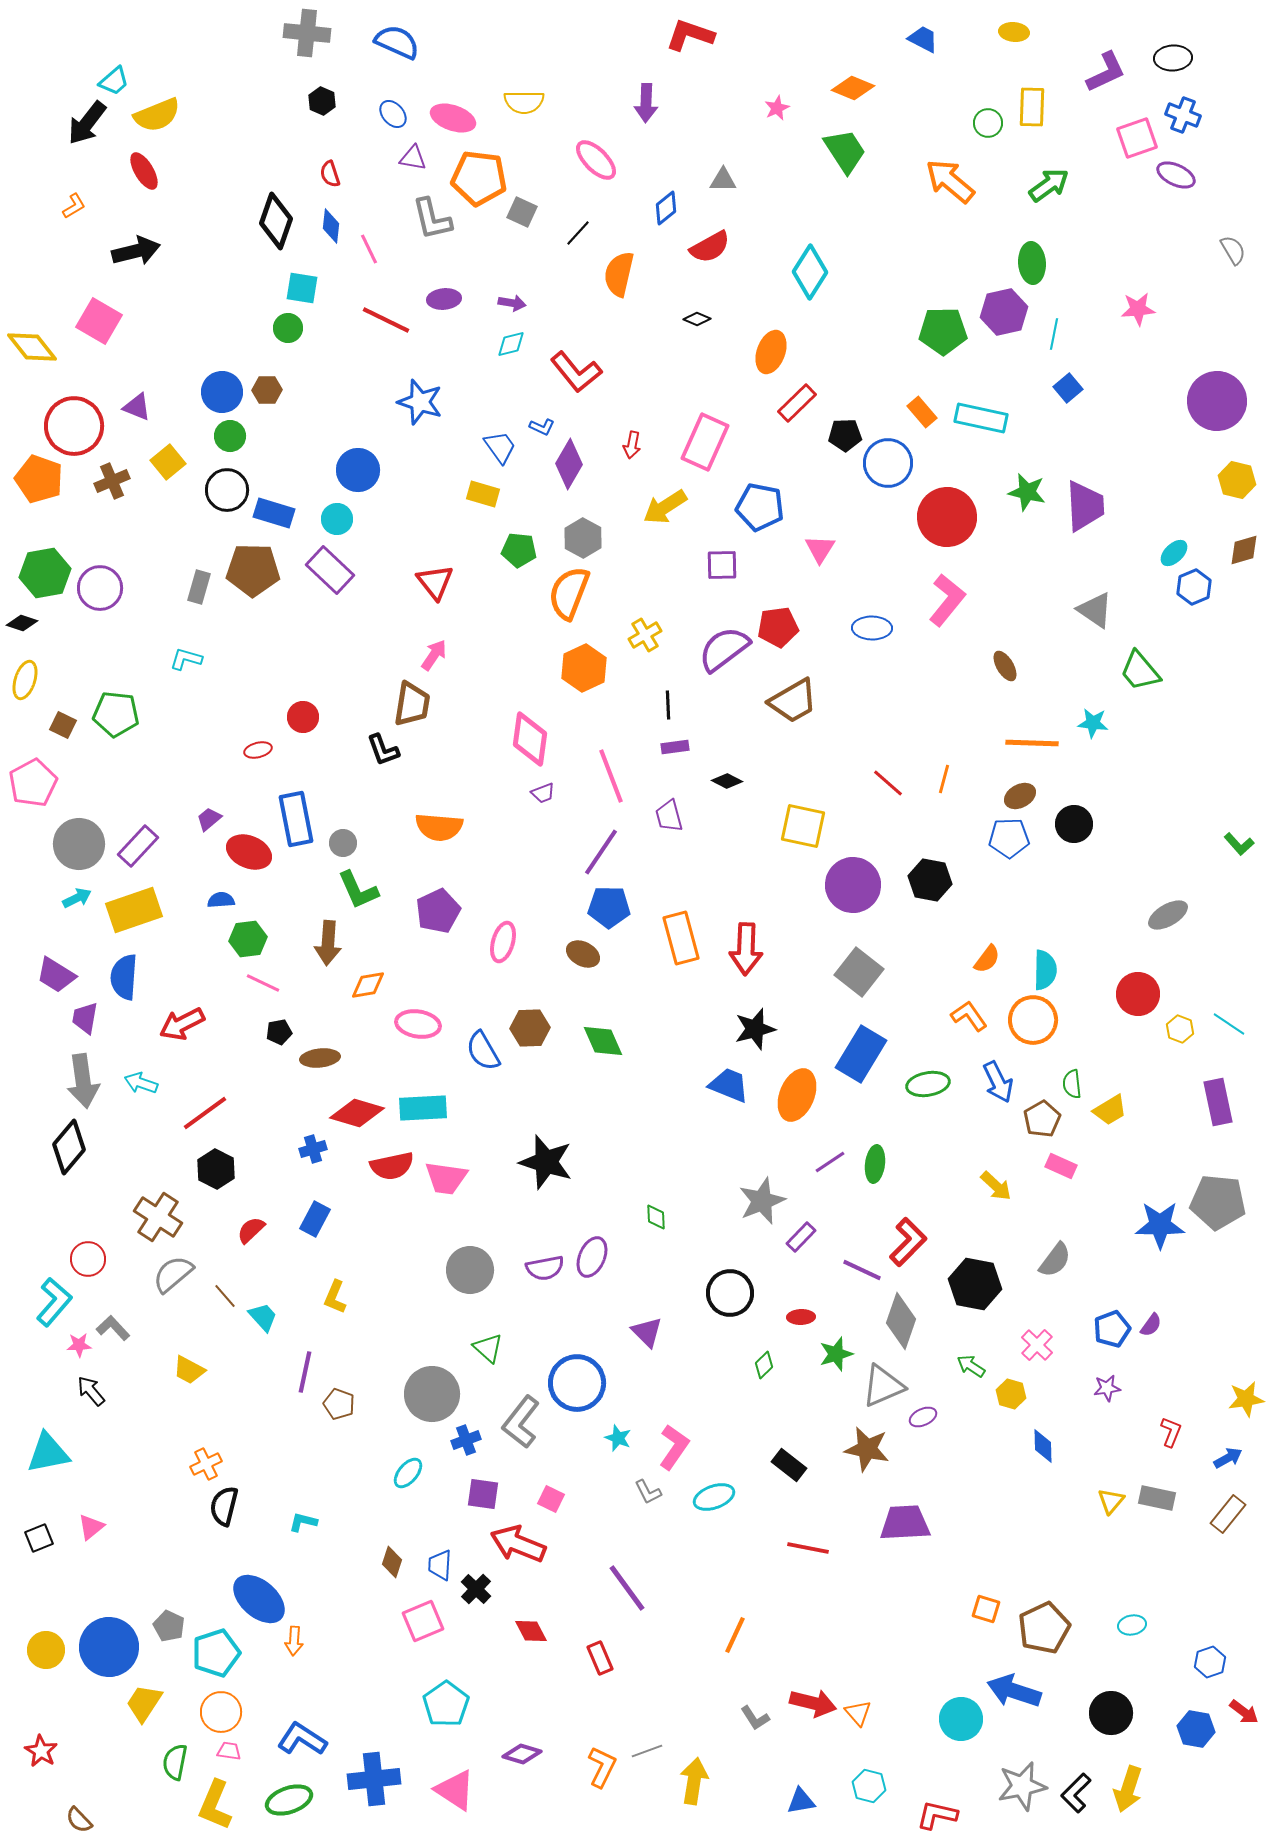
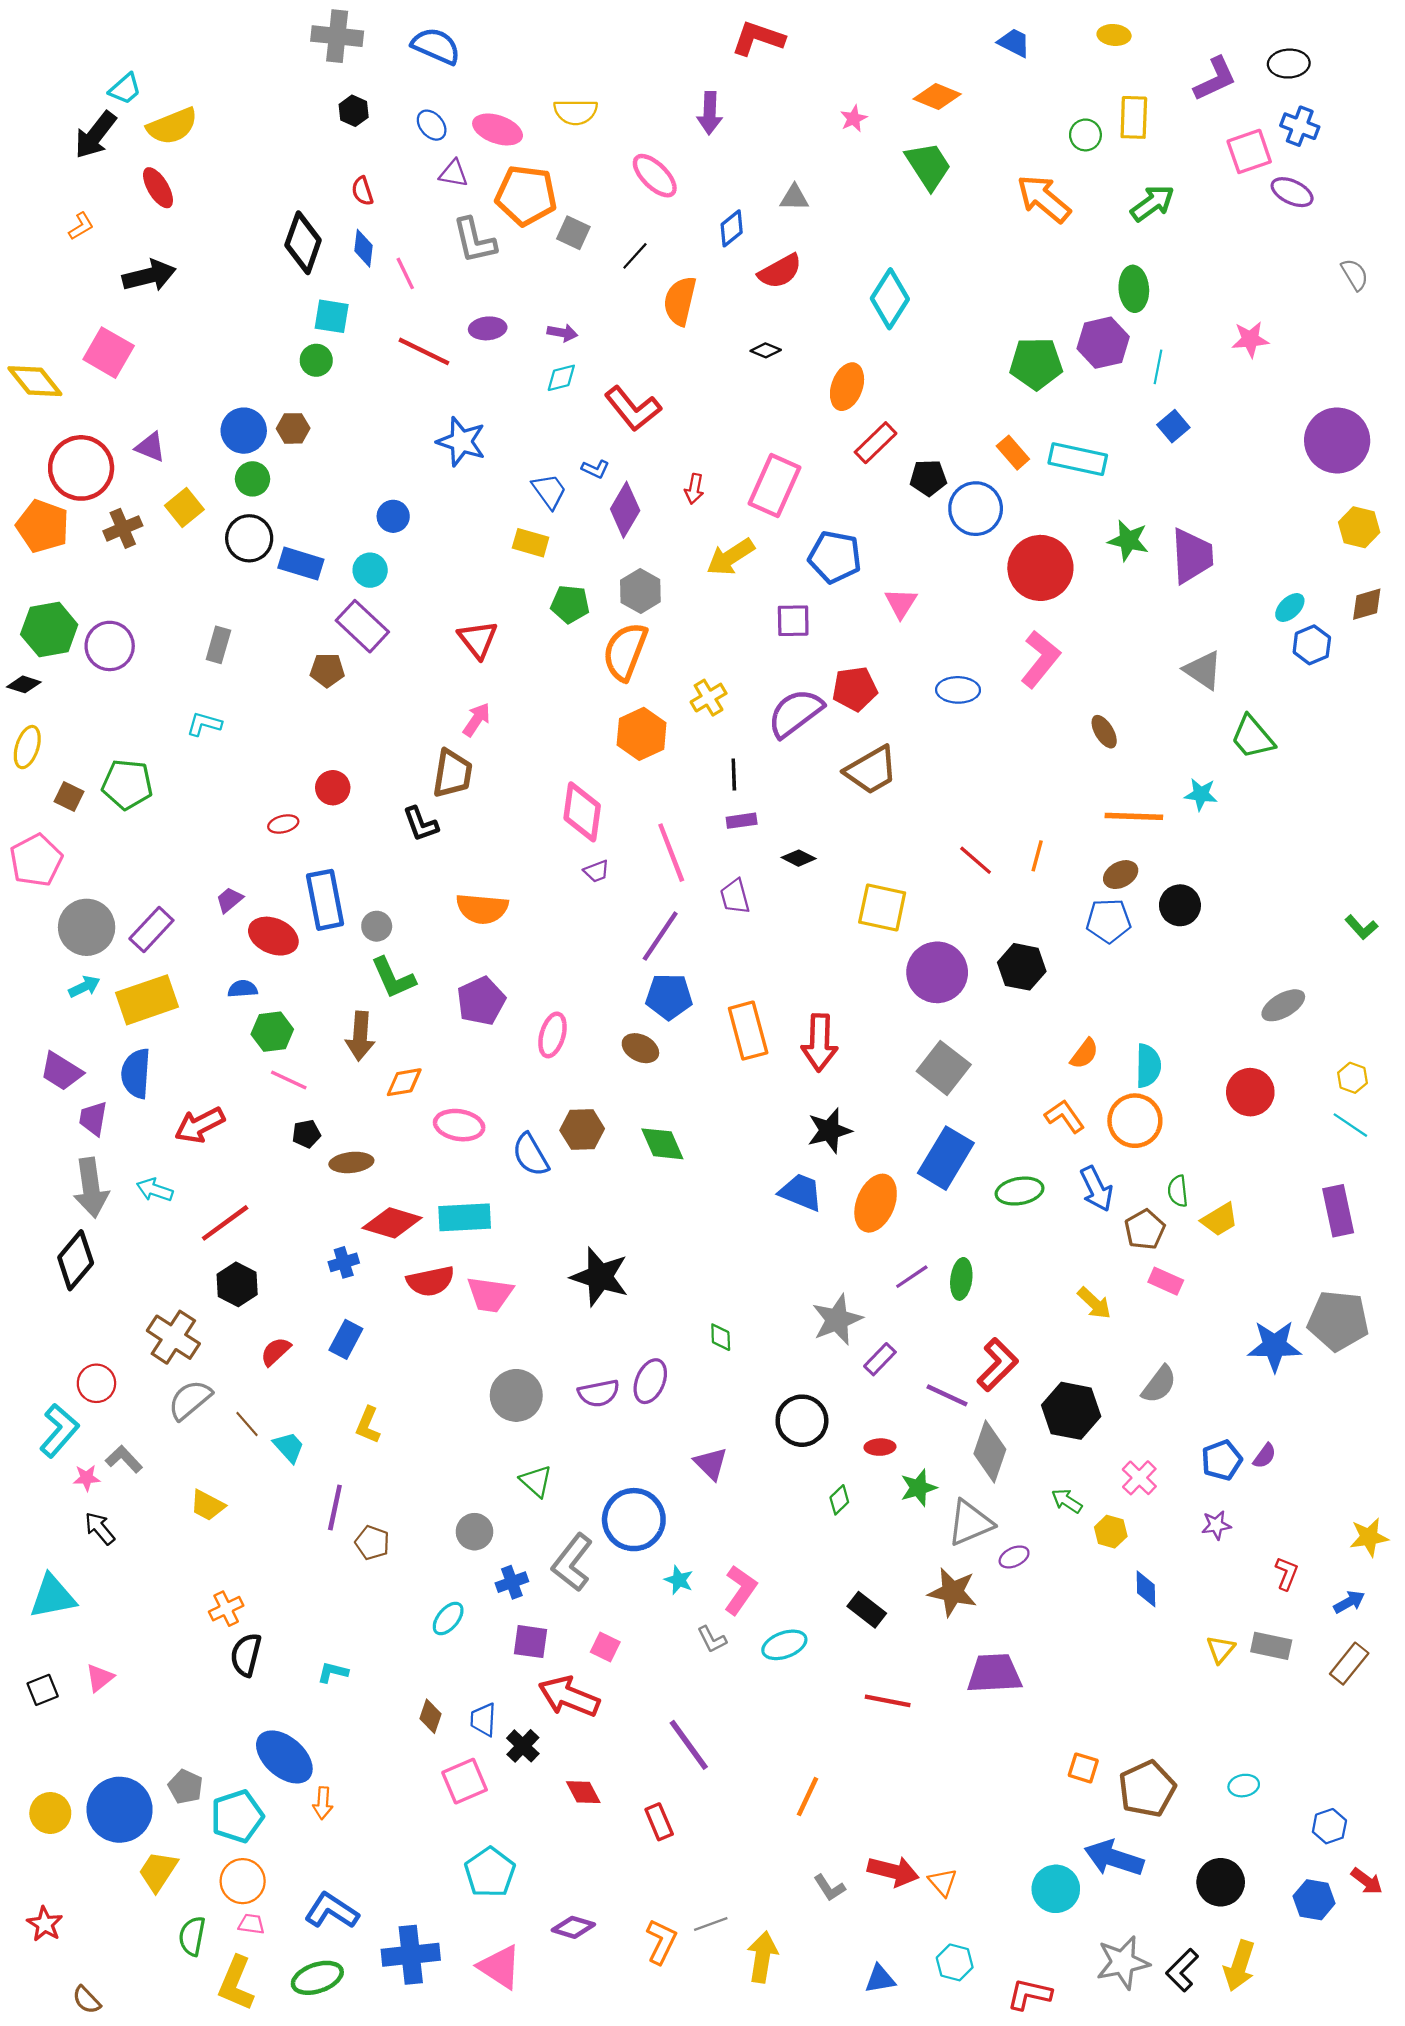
blue circle: (358, 470) -> (393, 516), size x0.7
brown pentagon: (253, 570) -> (327, 670), moved, size x0.6
yellow hexagon: (1180, 1029) -> (1352, 1078), moved
gray circle: (432, 1394) -> (474, 1532), size x0.6

